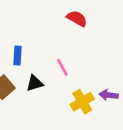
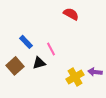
blue rectangle: (17, 55) -> (26, 42), turned -48
pink line: (62, 67) -> (51, 49), moved

